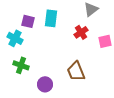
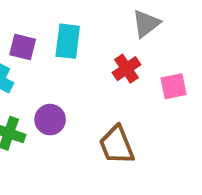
purple circle: (45, 84) -> (50, 120), moved

